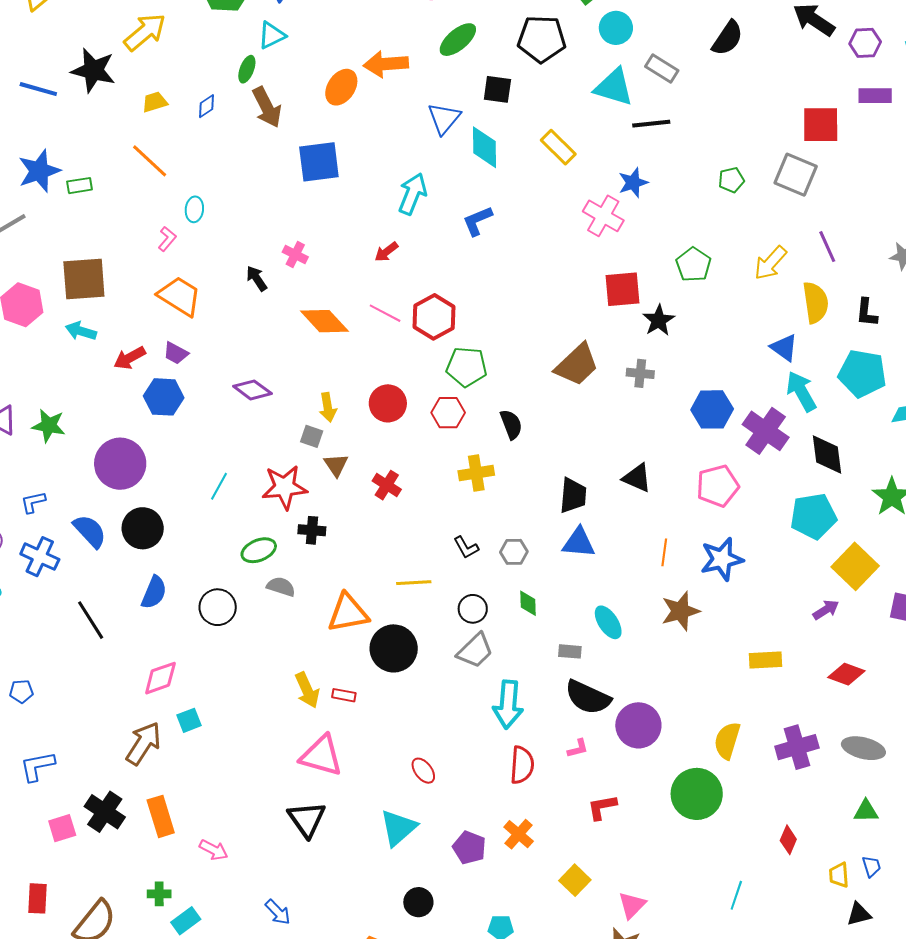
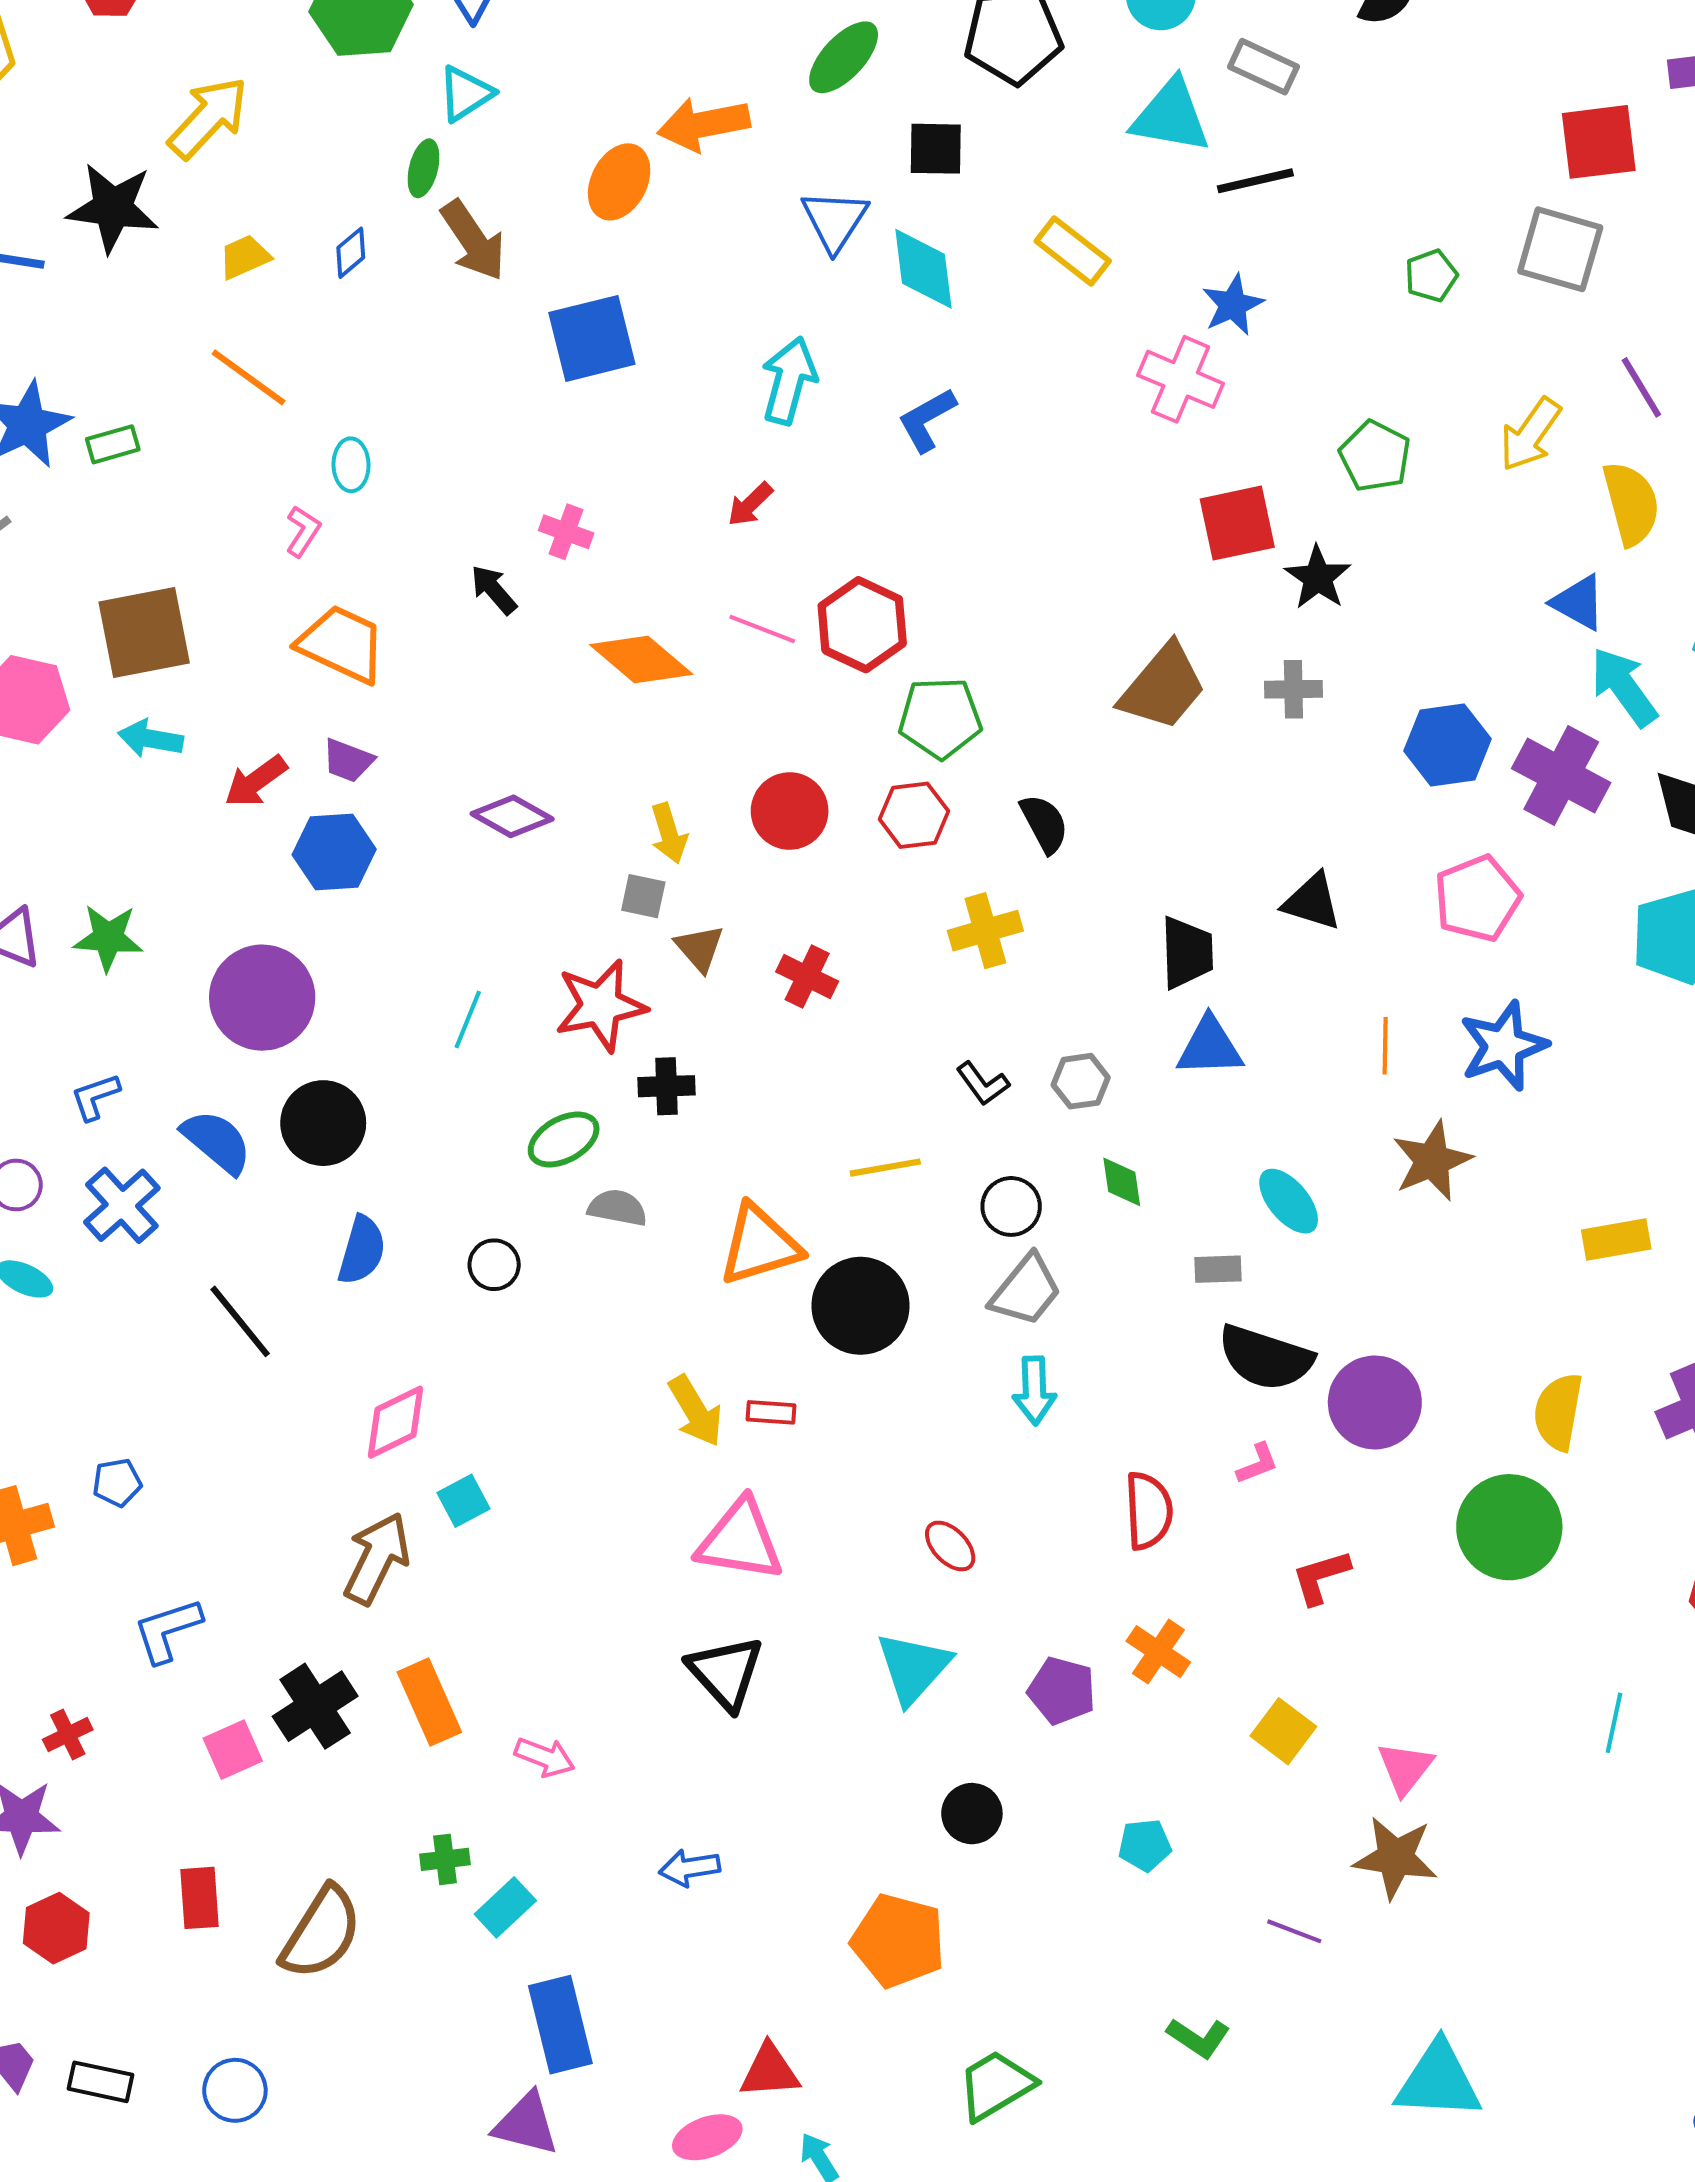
blue cross: (40, 557) -> (122, 1205), turned 30
black circle: (218, 607) -> (494, 1265), size x0.7
cyan arrow: (508, 705) -> (1034, 1390), moved, size x0.7
black cross: (105, 812) -> (315, 1706), turned 30
blue arrow: (278, 912) -> (690, 1868), turned 132

